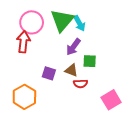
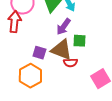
brown triangle: (71, 70) -> (61, 50), size x1.6
orange hexagon: (24, 97) -> (30, 76), moved

